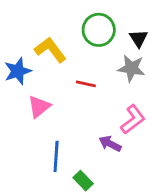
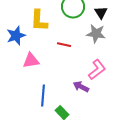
yellow L-shape: (50, 50) -> (39, 21), turned -140
pink triangle: (39, 107) -> (31, 61), turned 30

